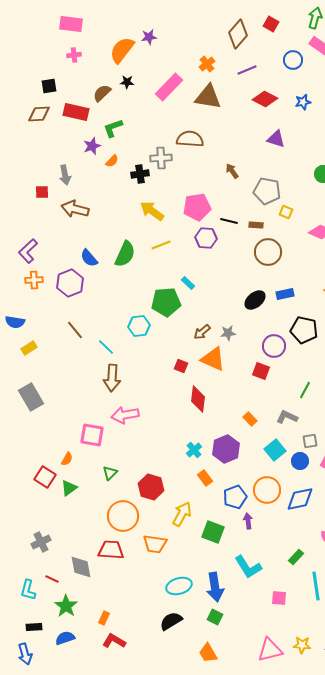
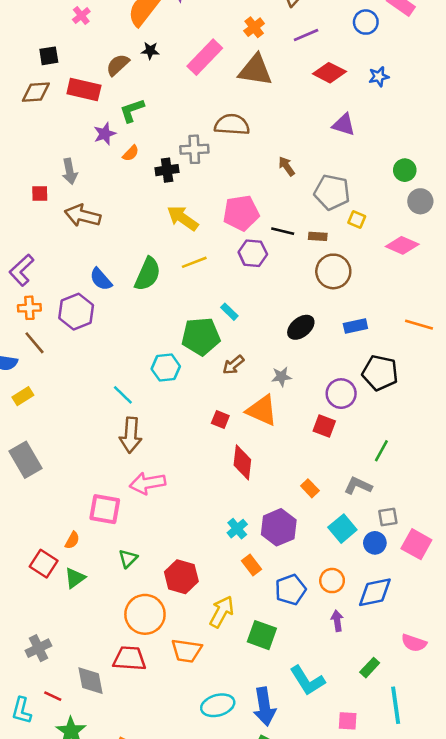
pink cross: (74, 55) -> (81, 16), turned -32
black ellipse: (255, 300) -> (301, 327), moved
brown line: (75, 330) -> (35, 343), moved
brown arrow: (202, 332) -> (233, 365), moved
orange circle: (267, 490) -> (332, 581), size x0.7
purple arrow: (248, 521) -> (337, 621), moved

